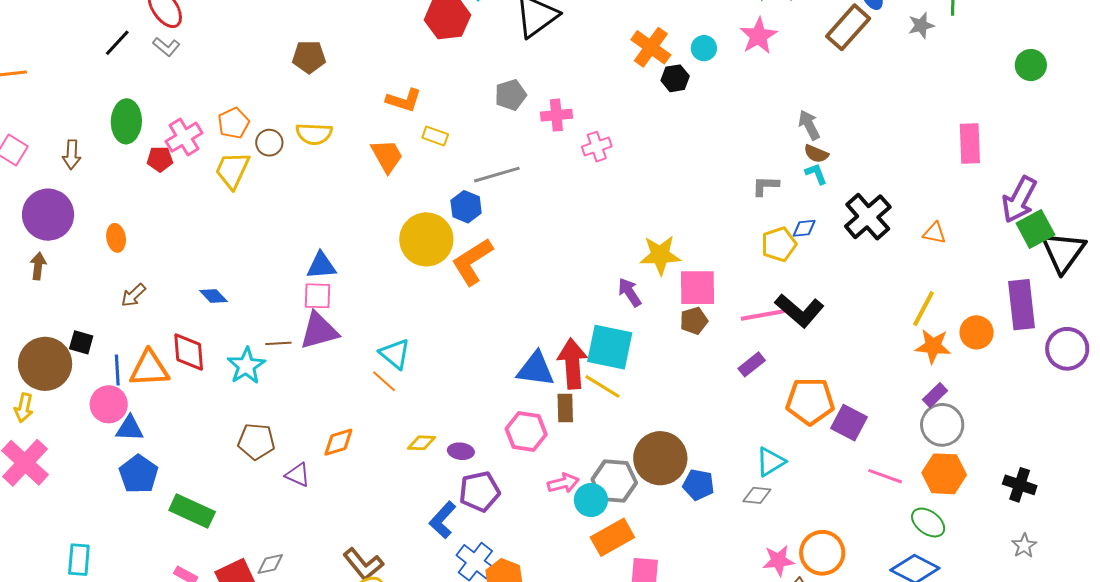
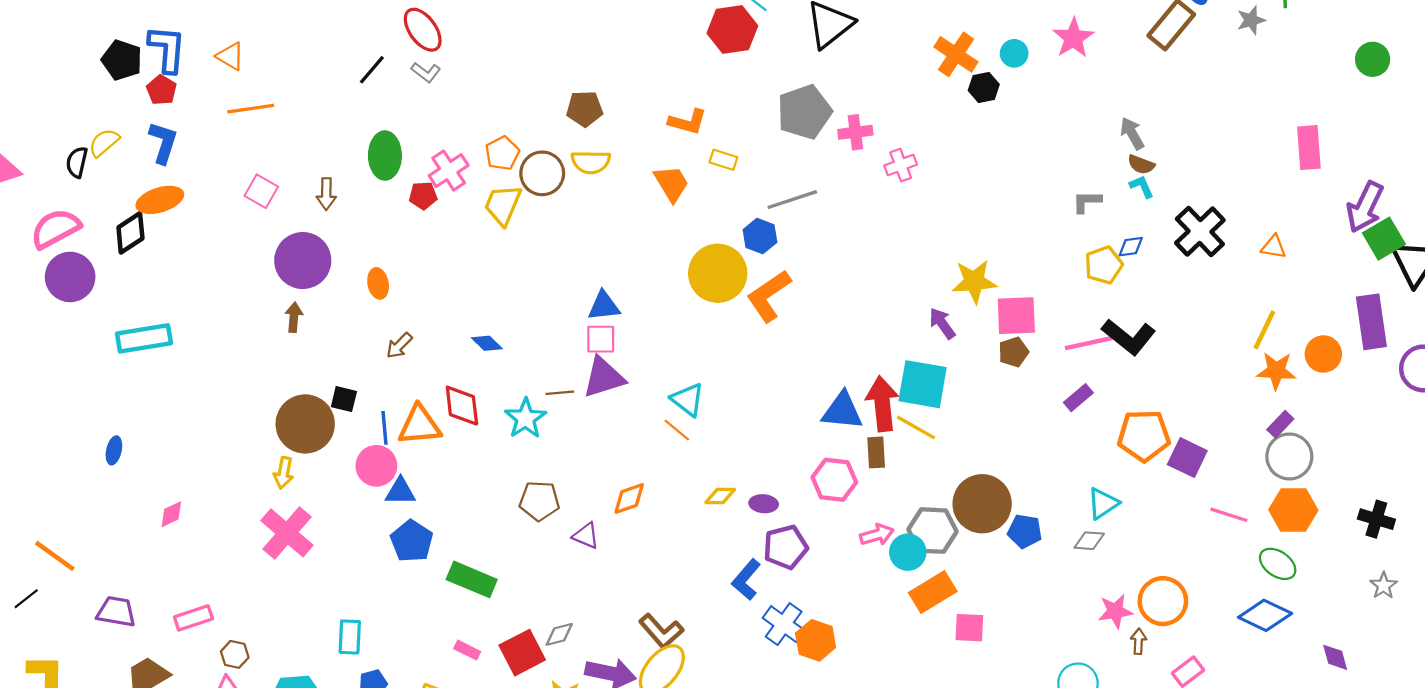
brown pentagon: (309, 57) -> (585, 109), moved
gray pentagon: (511, 95) -> (804, 112), size x1.6
brown circle: (269, 143) -> (542, 173), size x1.5

